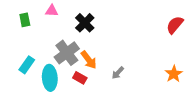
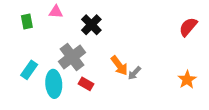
orange arrow: (89, 60) -> (119, 66), moved
gray arrow: (118, 73) -> (134, 73), moved

